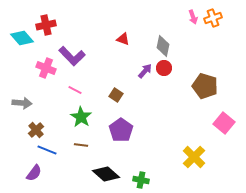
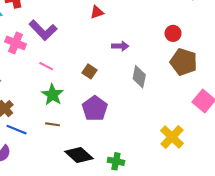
red triangle: (123, 39) -> (97, 12), turned -40
gray diamond: (163, 46) -> (139, 77), moved
red circle: (164, 68) -> (173, 33), moved
purple arrow: (145, 71) -> (120, 46), turned 49

